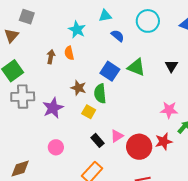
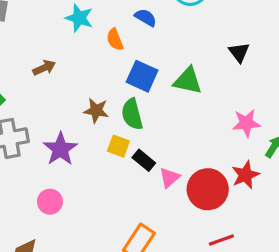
orange semicircle: (69, 53) -> (115, 39), moved
brown arrow: (51, 57) -> (44, 68), turned 64
green triangle: (136, 67) -> (188, 81), moved
black rectangle: (98, 140) -> (144, 160), moved
pink circle: (56, 147) -> (50, 202), moved

